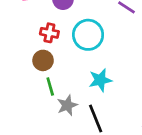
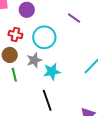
gray star: (67, 105) -> (34, 60), moved

